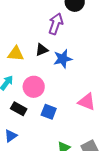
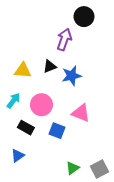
pink triangle: (87, 102) -> (81, 113), moved

